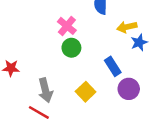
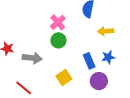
blue star: (139, 42) -> (108, 57), moved
gray arrow: (45, 90) -> (32, 58), moved, turned -78

